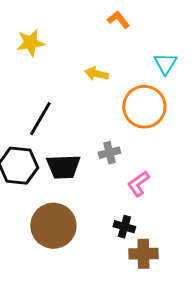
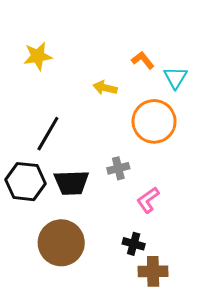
orange L-shape: (118, 20) -> (143, 60), moved

